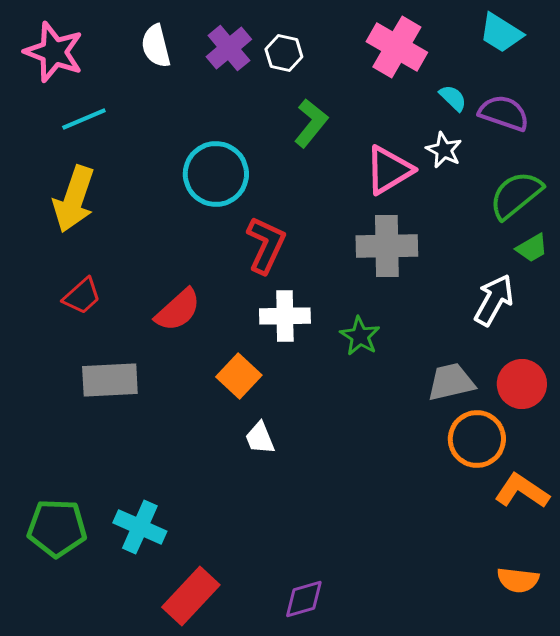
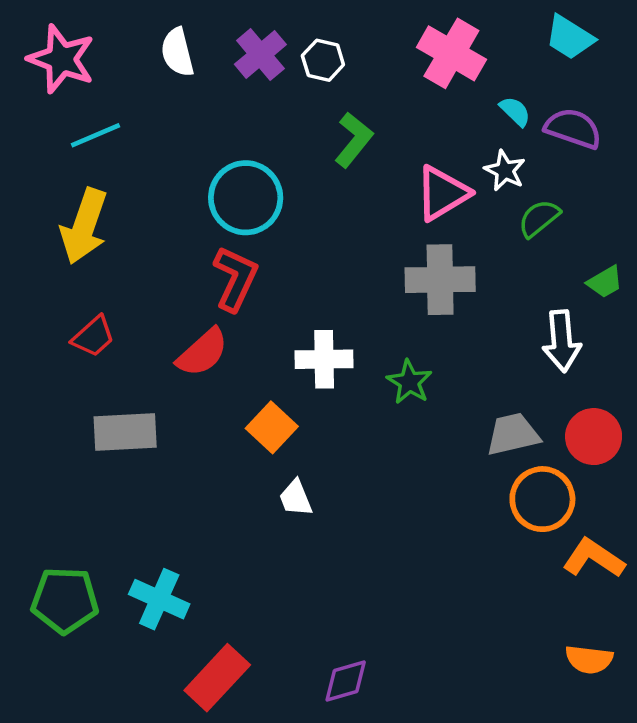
green semicircle: (516, 195) -> (539, 218), moved, size x0.7
red L-shape: (266, 245) -> (235, 278), moved
white arrow: (494, 300) -> (562, 341), turned 146

